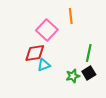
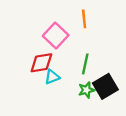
green line: (89, 53) -> (85, 64), moved
black square: (89, 73) -> (105, 86), size x1.5

